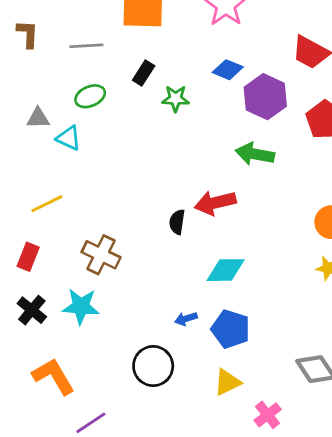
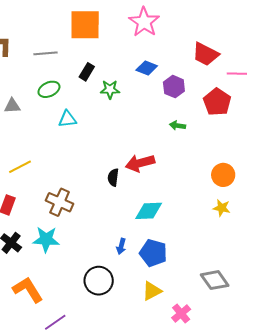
purple hexagon: (265, 97) -> (174, 87), size x0.7
cyan triangle: (69, 138) -> (67, 119), moved, turned -30
green arrow: (255, 154) -> (177, 126), moved, size x0.6
blue arrow: (186, 319) -> (121, 246), turned -56

